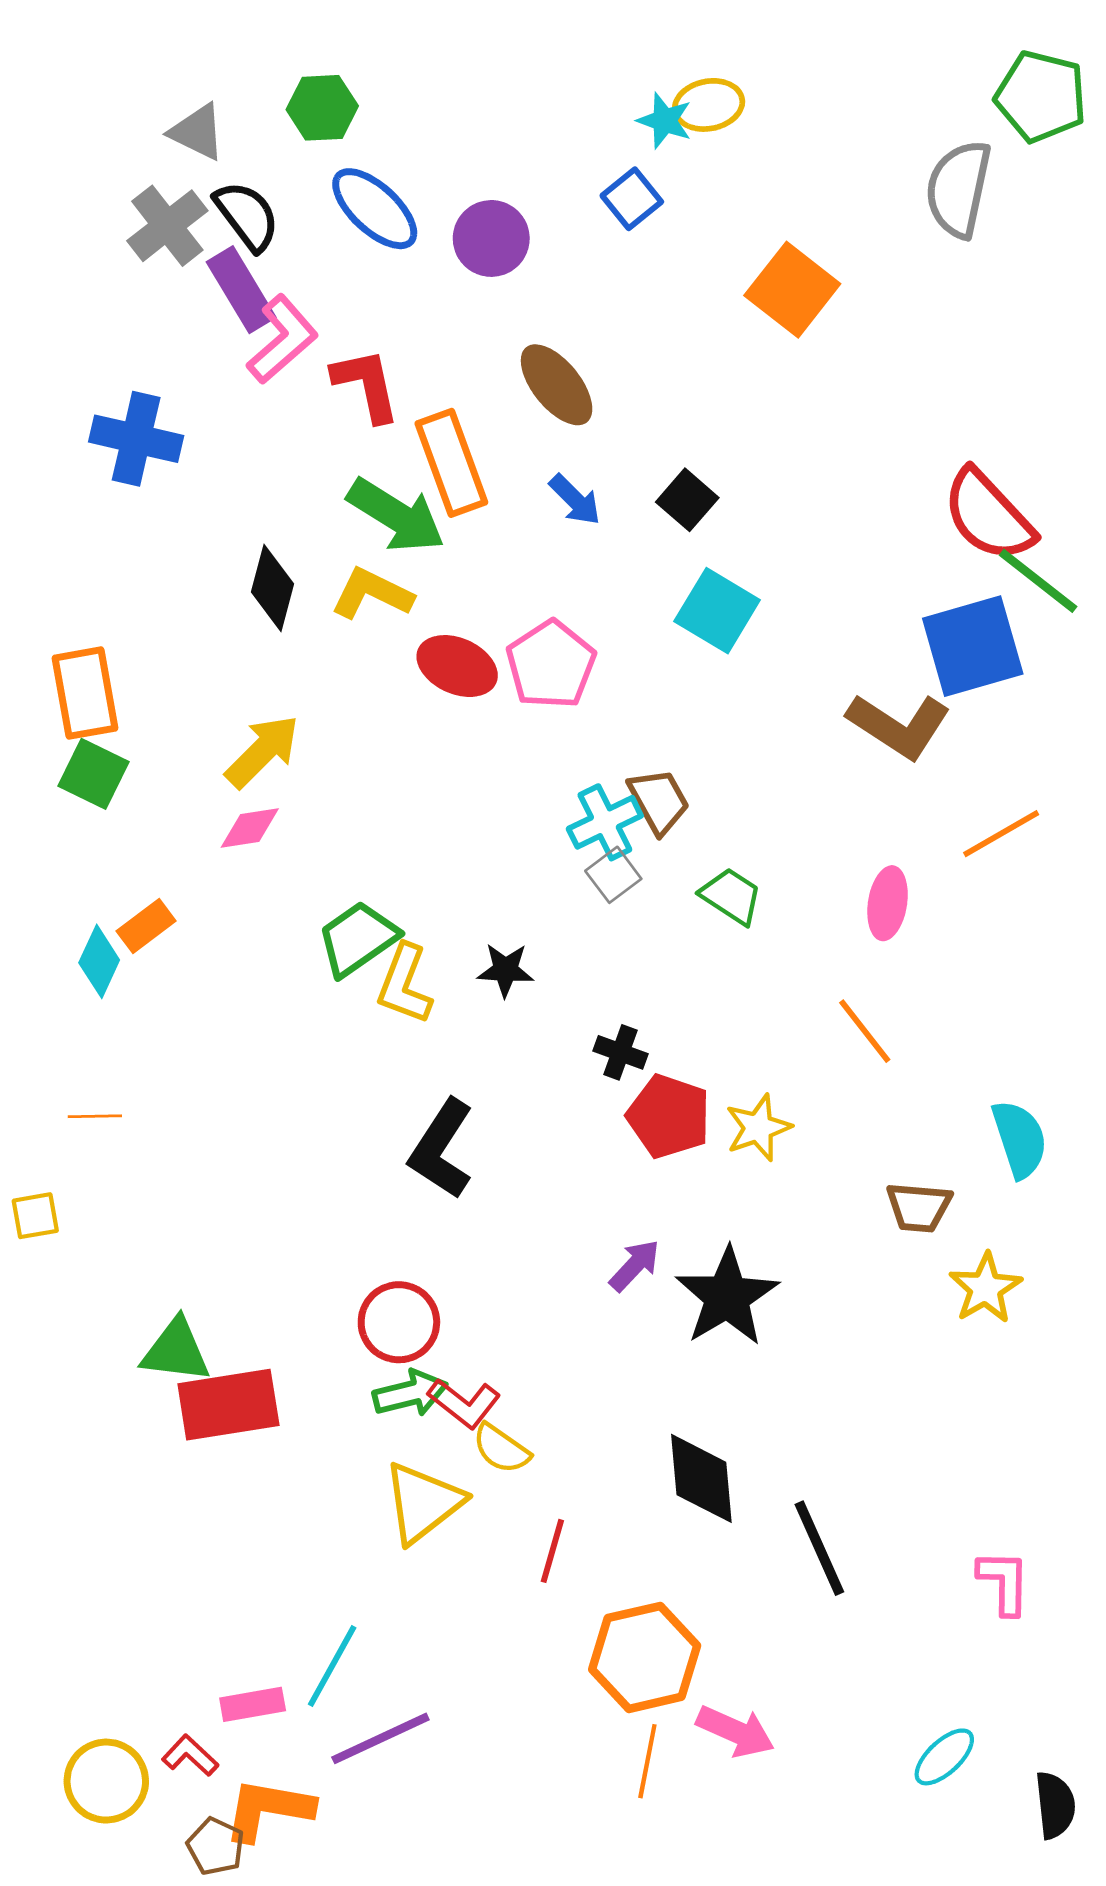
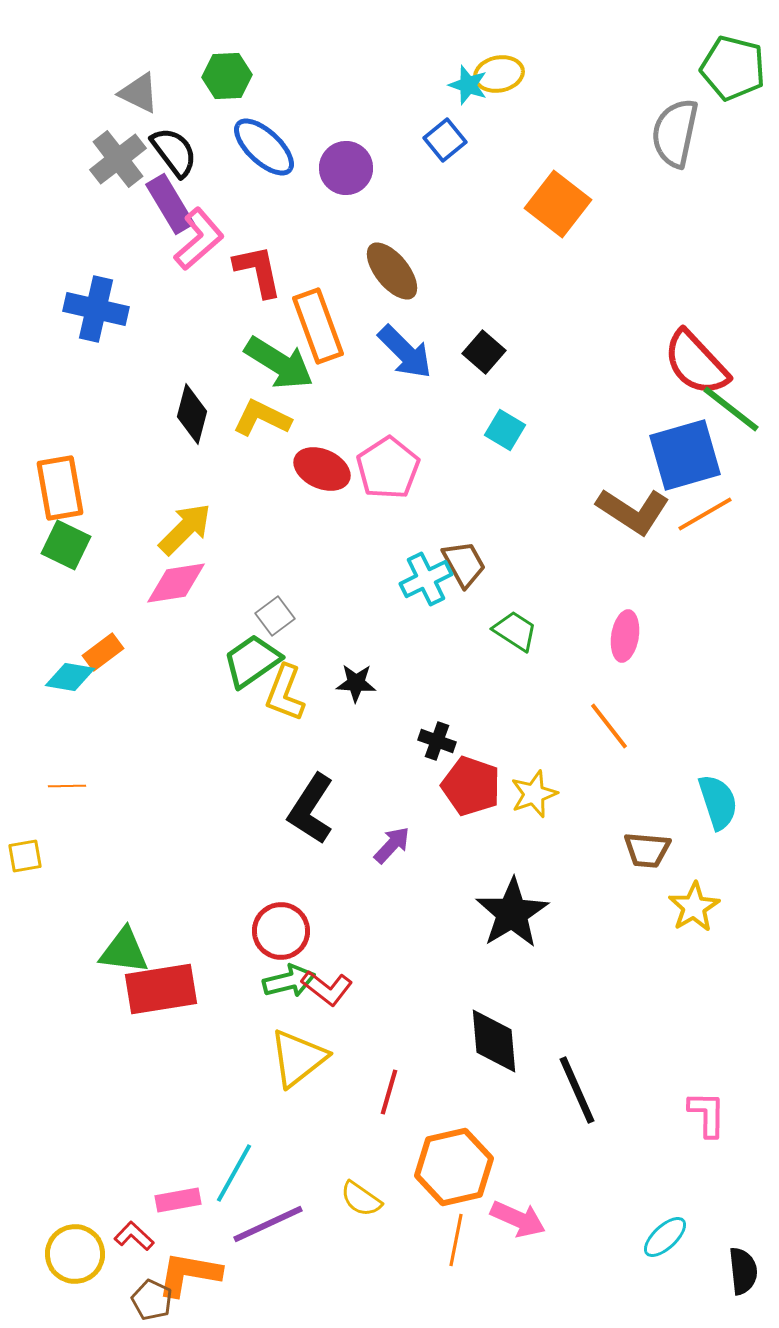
blue arrow: (575, 500) -> (405, 352), size x1.5
cyan square: (717, 611) -> (505, 430), size x0.7
pink diamond: (250, 828) -> (176, 583), size x1.4
orange line: (1001, 834) -> (705, 514), moved
gray square: (613, 875) -> (275, 616), moved
cyan diamond: (99, 961) -> (70, 677), turned 75
purple arrow: (635, 1265) -> (392, 845), moved
yellow semicircle: (501, 1449) -> (361, 1199), moved

